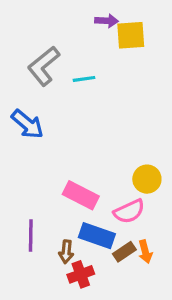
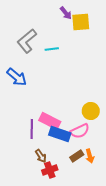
purple arrow: (107, 21) -> (66, 13), turned 48
purple line: (31, 236) -> (32, 129), moved
blue rectangle: (97, 236) -> (60, 134), moved
brown arrow: (66, 252) -> (41, 156), turned -40

